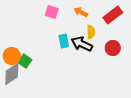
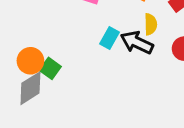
cyan rectangle: (64, 41) -> (110, 38), turned 40

